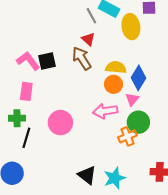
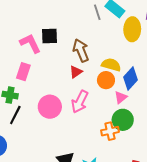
red triangle: (88, 39) -> (76, 72), moved, turned 32
black square: (47, 61) -> (50, 36), moved
pink arrow: (105, 111) -> (80, 102), moved, turned -65

